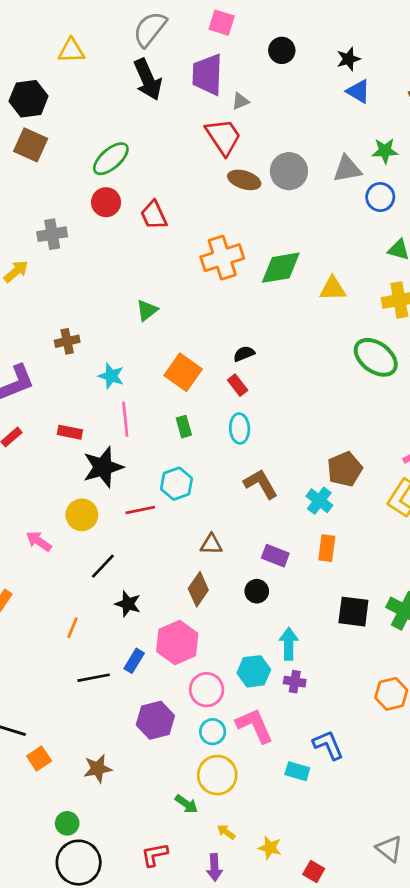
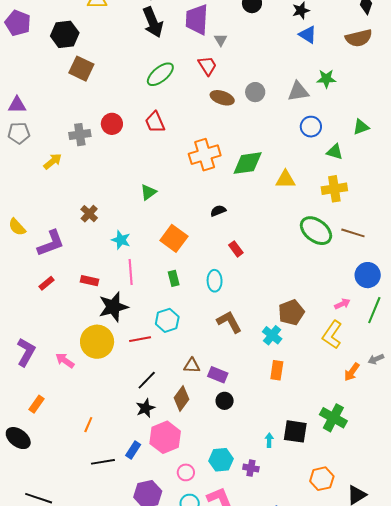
gray triangle: (240, 101) -> (221, 40), turned -40
red trapezoid: (223, 137) -> (207, 66), size x0.7
brown square: (31, 145) -> (81, 69), moved
green ellipse: (111, 159) -> (160, 74), moved
gray circle: (289, 171) -> (255, 92), size x0.7
blue circle: (380, 197) -> (311, 127), moved
red circle: (106, 202) -> (112, 124), moved
brown cross: (67, 341) -> (89, 214), turned -36
black semicircle: (244, 354) -> (218, 211), moved
red rectangle: (238, 385) -> (236, 249), moved
yellow circle: (82, 515) -> (97, 342), size x1.4
purple rectangle: (275, 556) -> (218, 375), moved
black line: (103, 566) -> (147, 380), moved
black star: (128, 604) -> (145, 408), moved, turned 30
black square: (353, 612) -> (295, 431), moved
cyan arrow: (289, 644) -> (269, 440), moved, size x0.6
pink circle: (207, 690) -> (186, 472), size x0.7

